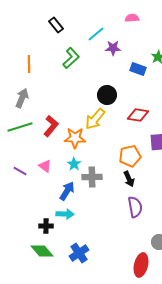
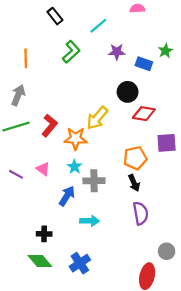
purple star: (113, 48) -> (117, 52), moved
black circle: (107, 95) -> (128, 92), moved
cyan arrow: (65, 214) -> (90, 221), moved

